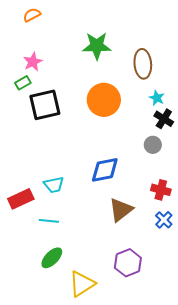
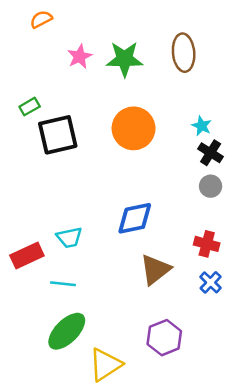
pink star: (33, 62) -> (80, 56), moved
brown ellipse: (143, 64) -> (184, 53), moved
gray circle: (153, 145) -> (211, 186), moved
green ellipse: (52, 258) -> (67, 331), size x1.4

